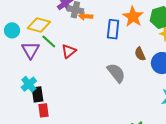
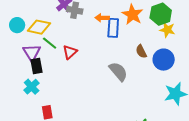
orange arrow: (86, 16) -> (102, 18), moved
cyan circle: (12, 30) -> (17, 25), moved
black rectangle: (38, 94) -> (36, 66), moved

